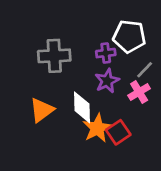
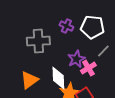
purple cross: (106, 53) -> (66, 26), moved, turned 32
pink cross: (139, 92) -> (88, 68), moved

